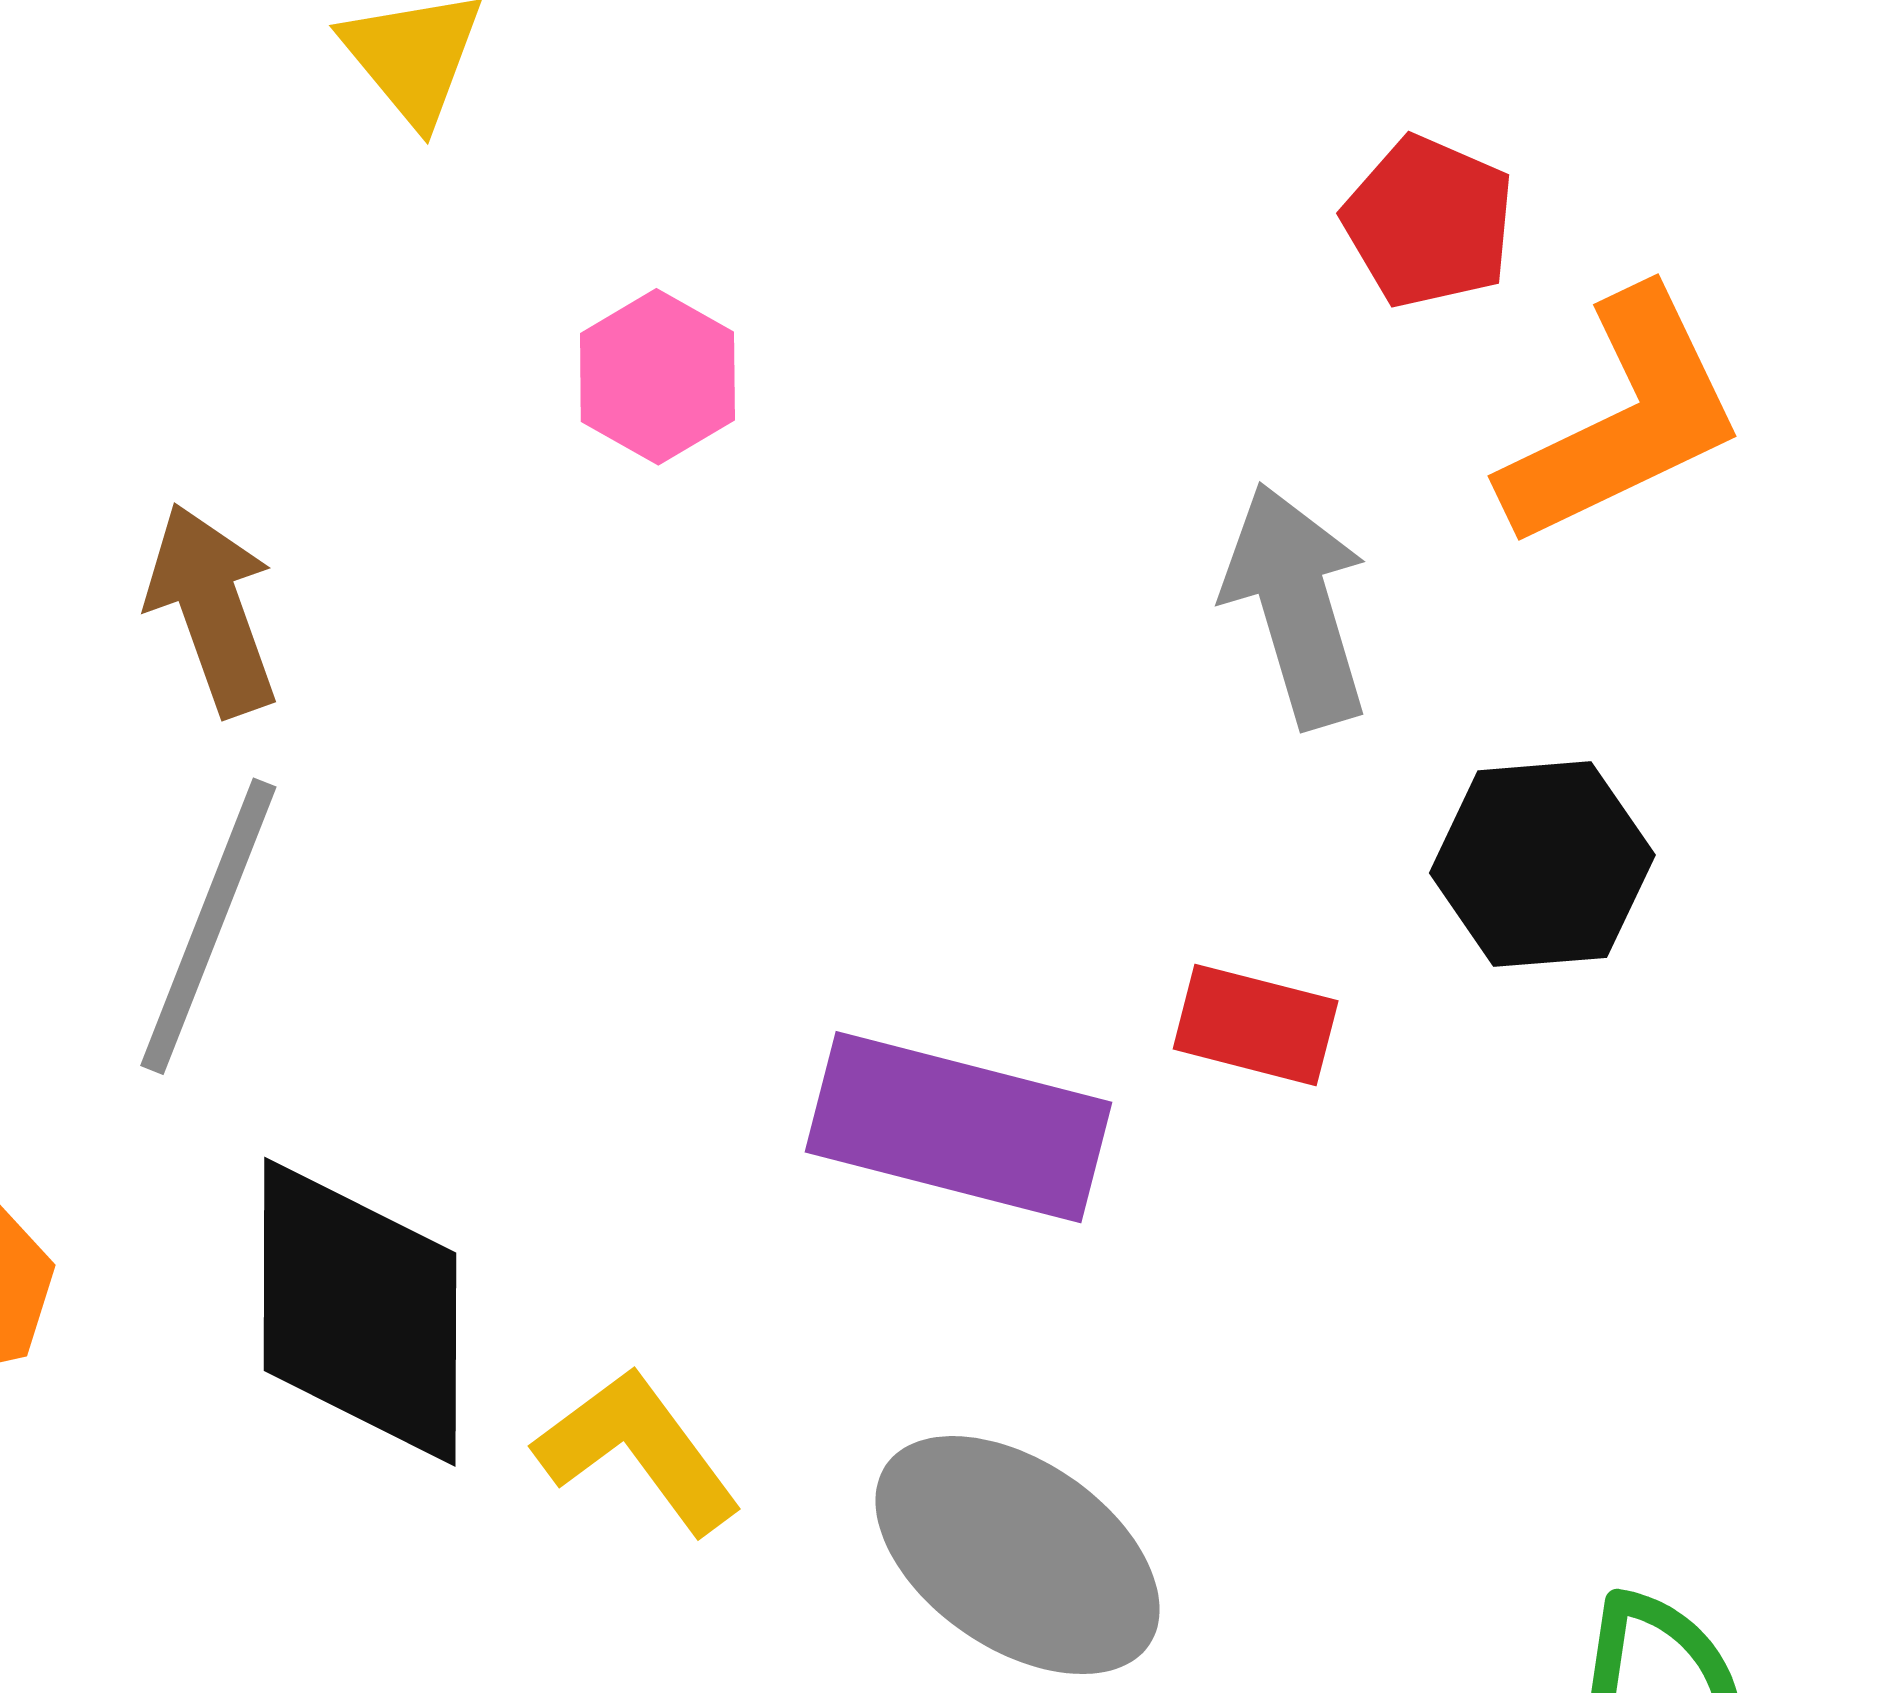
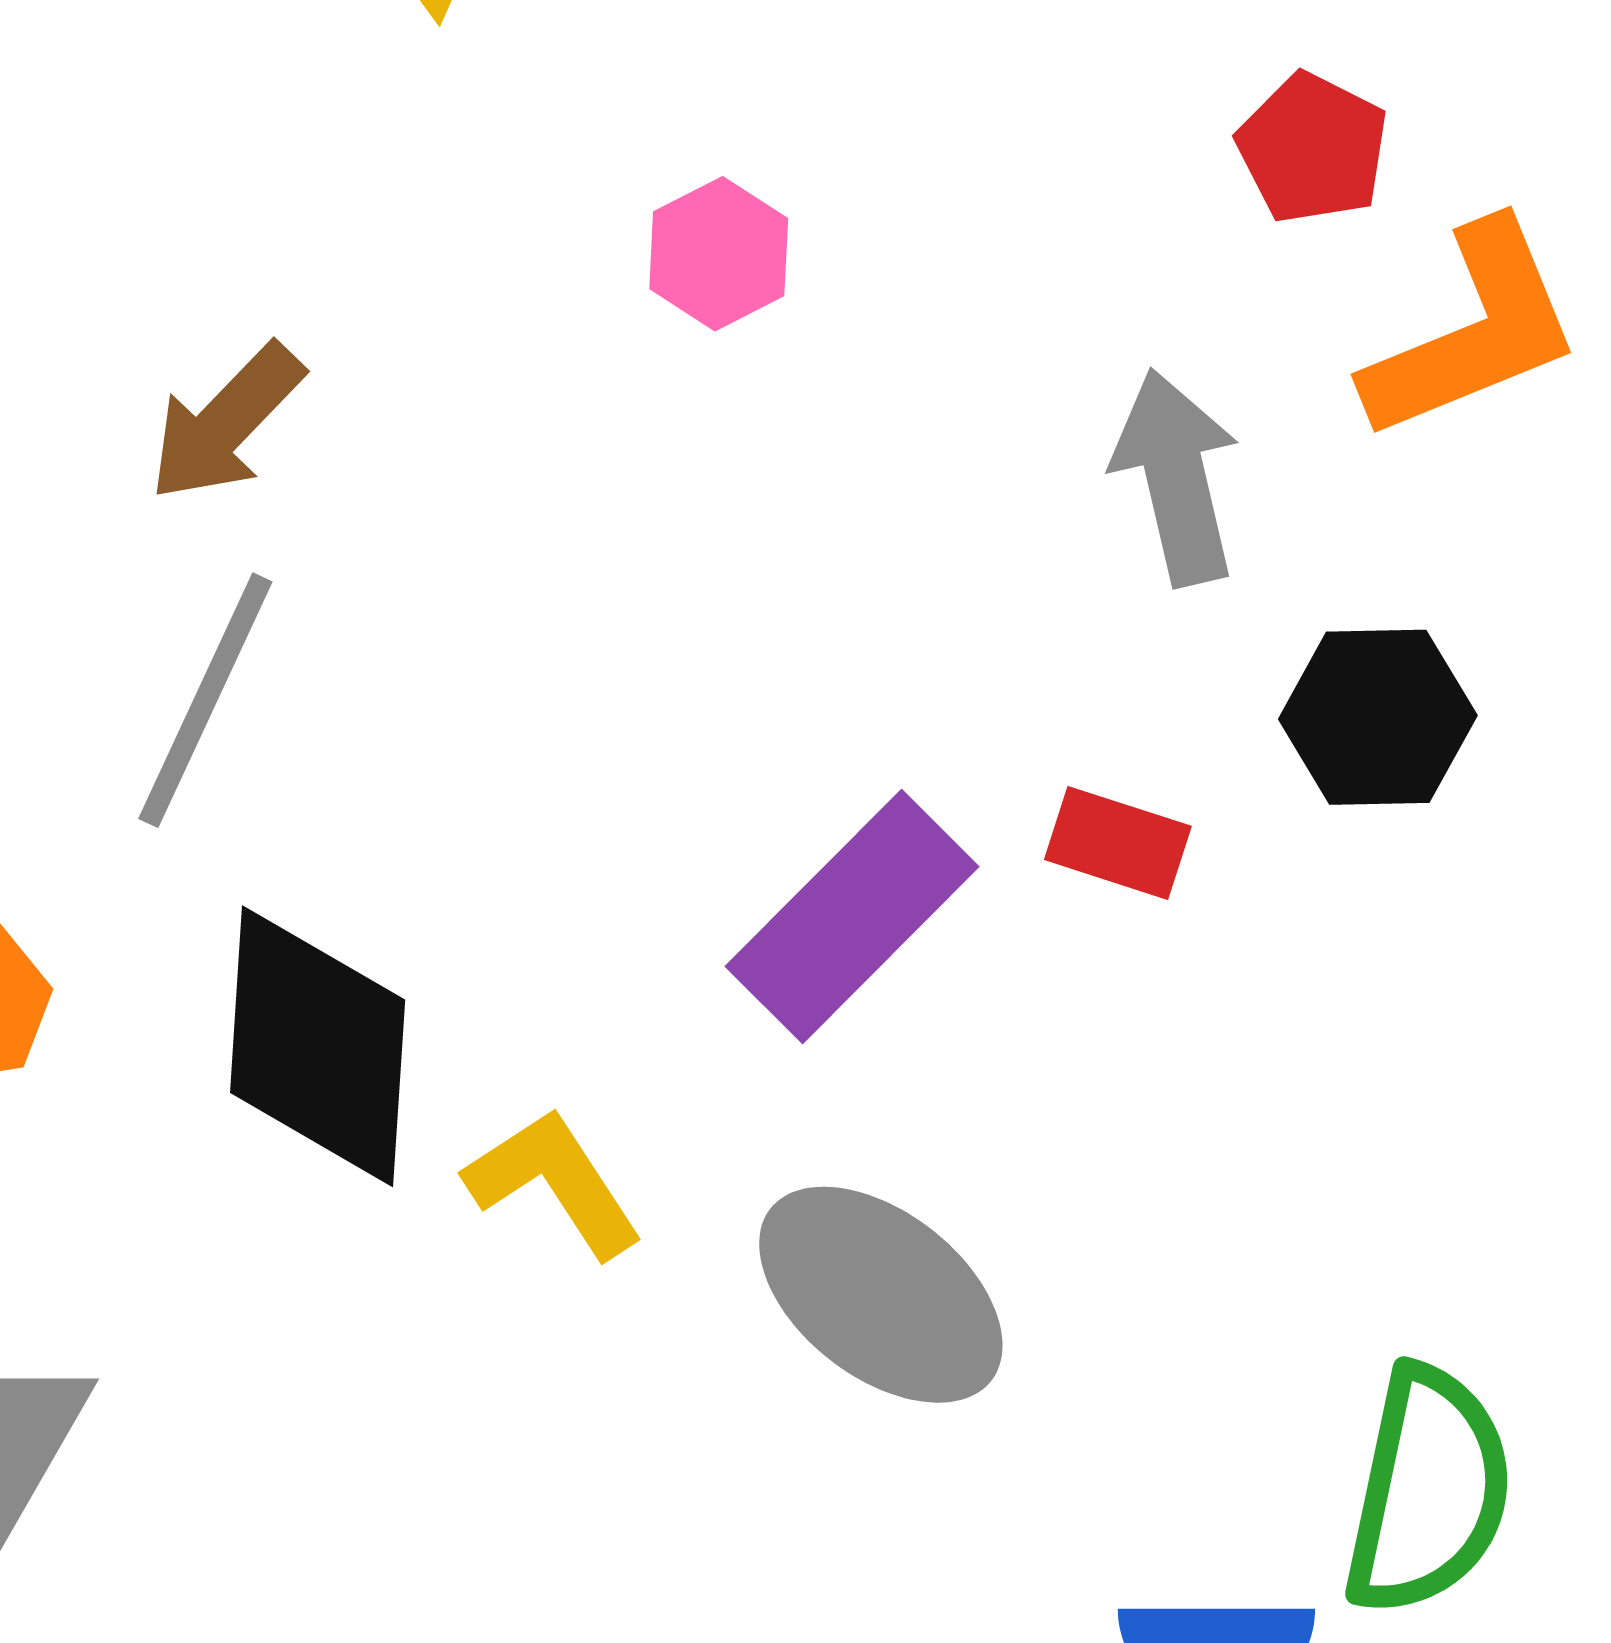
pink hexagon: (657, 377) -> (719, 254), moved
brown arrow: (212, 609) -> (226, 423), turned -120
purple rectangle: (959, 1127) -> (852, 916), turned -63

